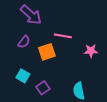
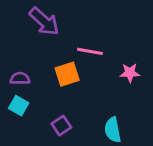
purple semicircle: (24, 42) -> (20, 78), moved, turned -128
cyan square: (23, 76) -> (19, 106), moved

